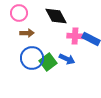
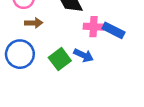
blue circle: (32, 58) -> (20, 54), moved

